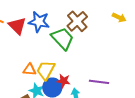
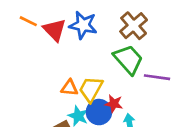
green trapezoid: (63, 39) -> (128, 59), moved
purple line: (99, 82) -> (157, 77), moved

